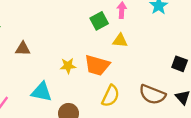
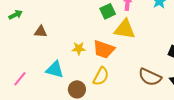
yellow triangle: (120, 41) -> (125, 29), size x1.6
yellow semicircle: (111, 96) -> (101, 76), moved

